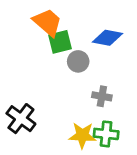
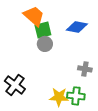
gray circle: (78, 61) -> (45, 44), moved
gray cross: (102, 96) -> (85, 69), moved

